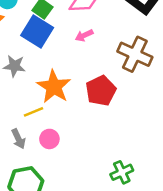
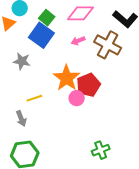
brown cross: (135, 54) -> (108, 45), moved
orange star: (54, 87) -> (67, 78), moved
pink circle: (49, 139) -> (77, 98), moved

